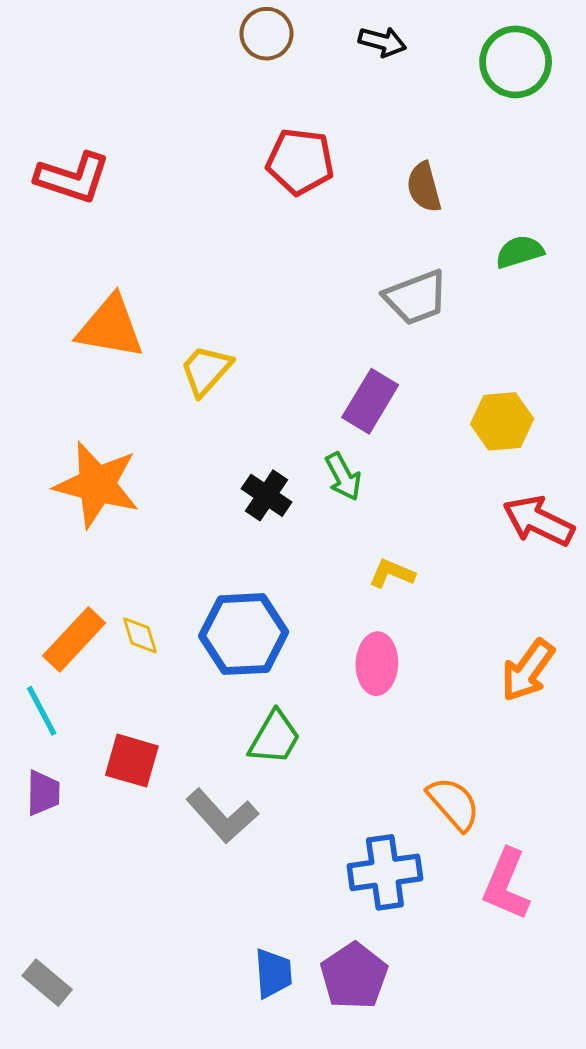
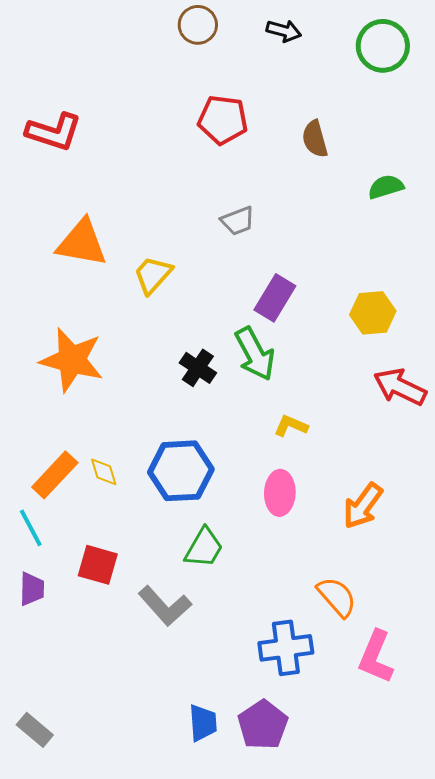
gray trapezoid: (416, 297) -> (238, 221), moved, size x0.7
green arrow: (343, 477) -> (255, 354), size x1.5
orange arrow: (528, 670) -> (363, 506), moved

